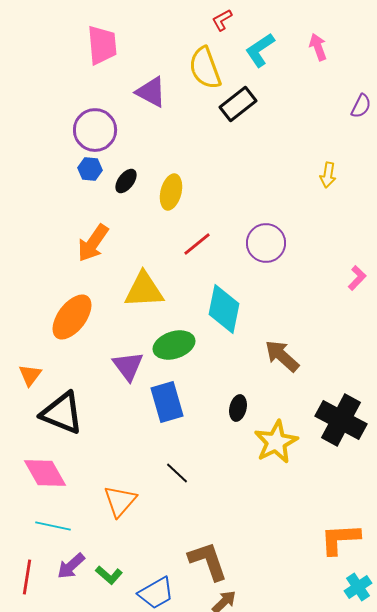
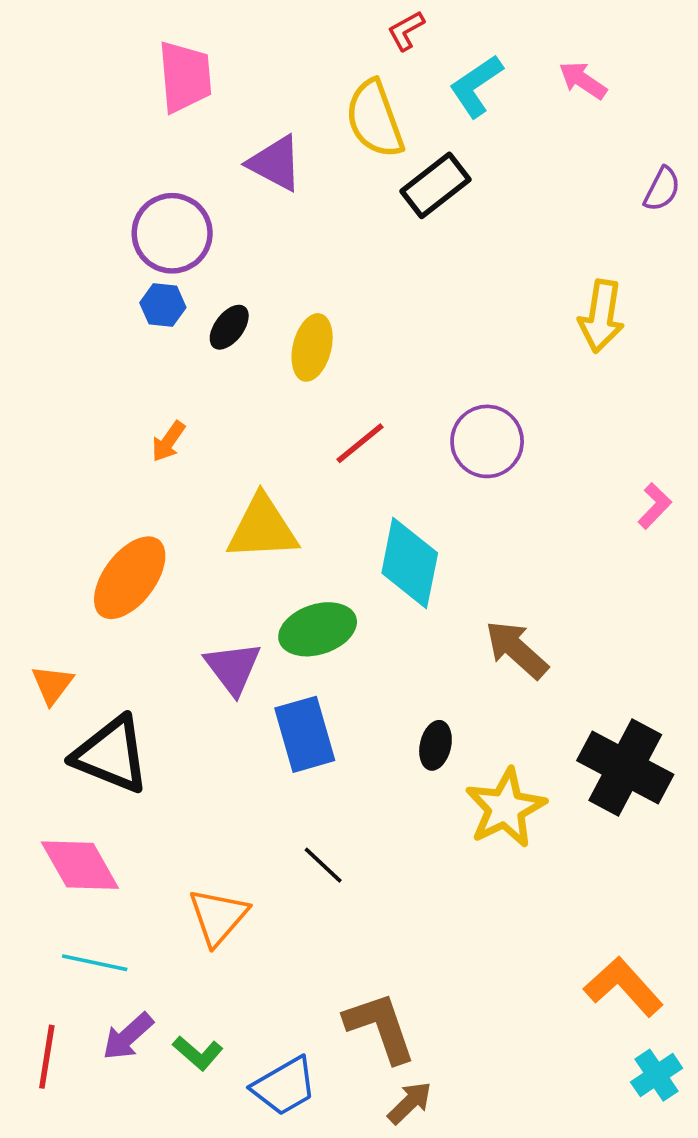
pink arrow: (318, 47) -> (583, 80), turned -36
yellow arrow: (328, 175) -> (601, 316), size x1.5
orange arrow: (93, 243) -> (168, 441), size x0.6
orange L-shape: (340, 539) -> (623, 987), turned 51

